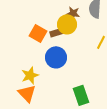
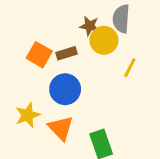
yellow circle: (67, 24) -> (104, 40), moved
orange triangle: (27, 93) -> (61, 128), moved

